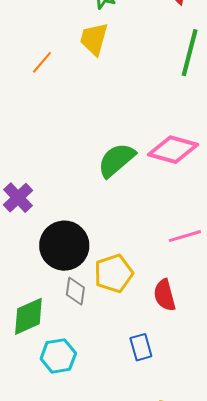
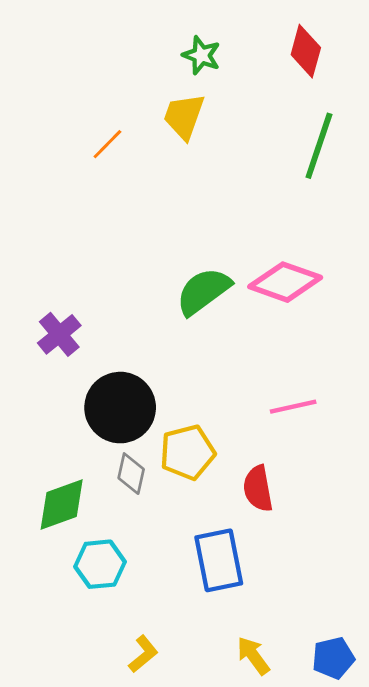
blue rectangle: (141, 347) -> (219, 560), size x1.6

